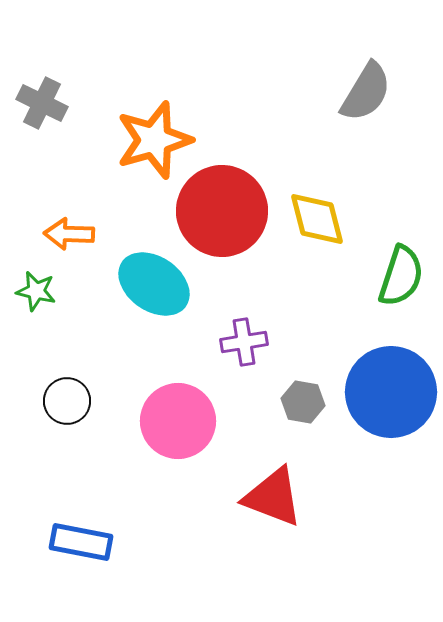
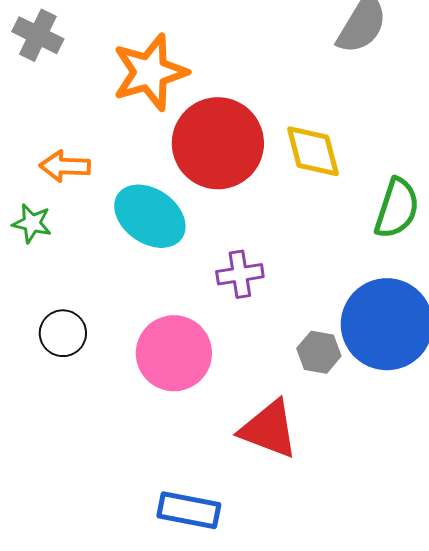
gray hexagon: (303, 402) -> (319, 352), moved
blue rectangle: (81, 542) -> (189, 510), moved

